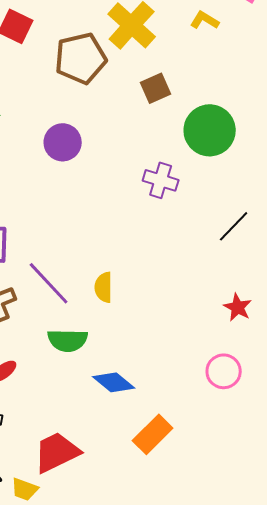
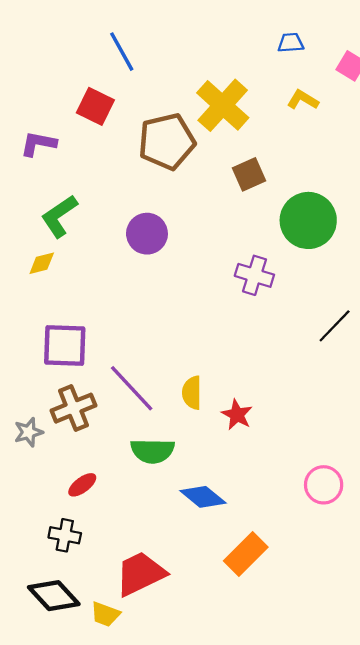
red star: (238, 307) -> (237, 415), moved

